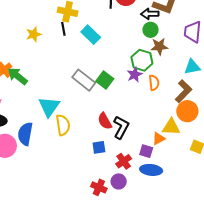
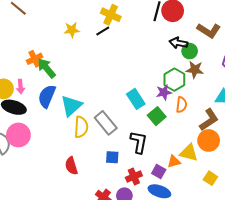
black arrow: (150, 14) -> (179, 43), moved
black line: (63, 29) -> (103, 31), turned 56
cyan rectangle: (91, 35) -> (136, 99), moved
gray rectangle: (84, 80) -> (106, 123), moved
green square: (105, 80) -> (157, 116), moved
red semicircle: (105, 121) -> (71, 166), moved
black L-shape: (121, 127) -> (139, 142), turned -30
blue semicircle: (25, 134) -> (47, 96), moved

